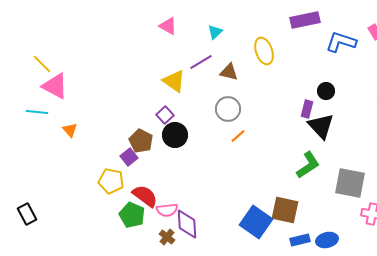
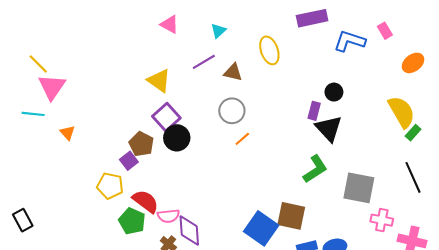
yellow triangle: (174, 81) -> (159, 81), moved
pink triangle: (55, 86) -> (52, 87), turned 36
purple square: (165, 115) -> (166, 117), size x1.5

